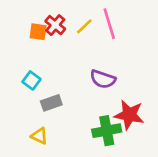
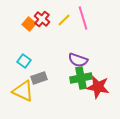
orange square: (38, 32) -> (29, 24), turned 32
green cross: (107, 131) -> (81, 78), moved
yellow triangle: (39, 136) -> (23, 91), moved, size x1.6

